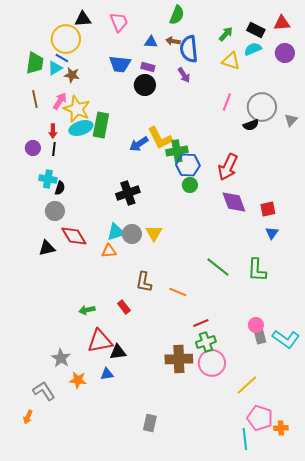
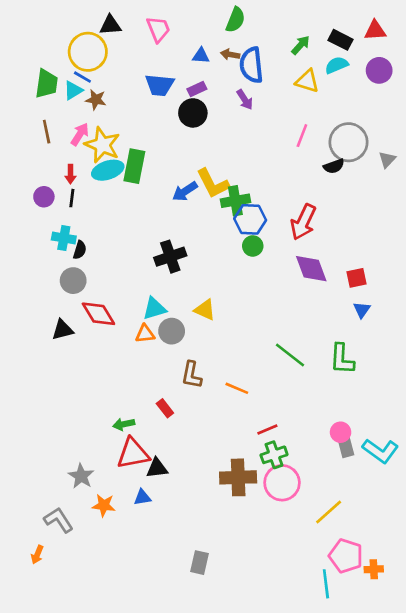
purple rectangle: (148, 67) -> (197, 89), turned -40
yellow triangle: (154, 233) -> (205, 310), turned -36
gray circle: (132, 234) -> (172, 331), moved
green arrow: (87, 310) -> (124, 424), moved

